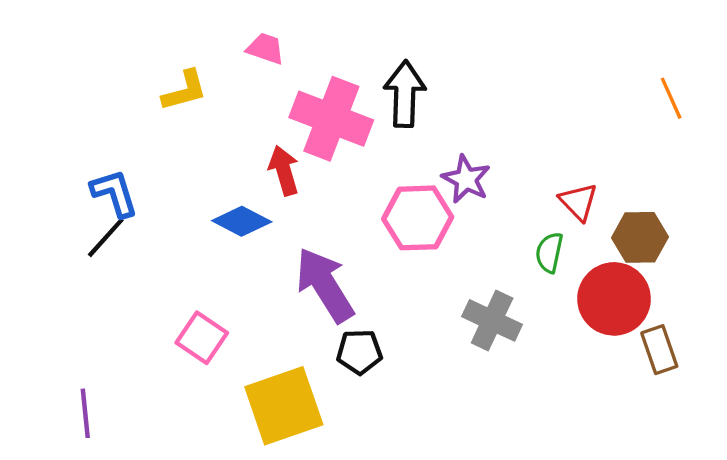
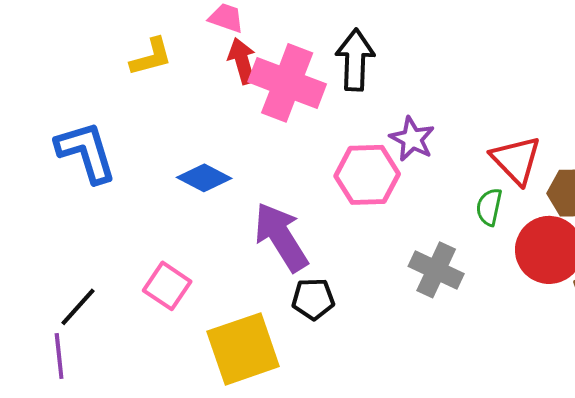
red arrow: (284, 170) -> (242, 61), moved
blue L-shape: (114, 193) -> (86, 152), size x1.4
red triangle: (578, 202) -> (516, 160), size x1.4
black line: (106, 237) -> (78, 307), moved

